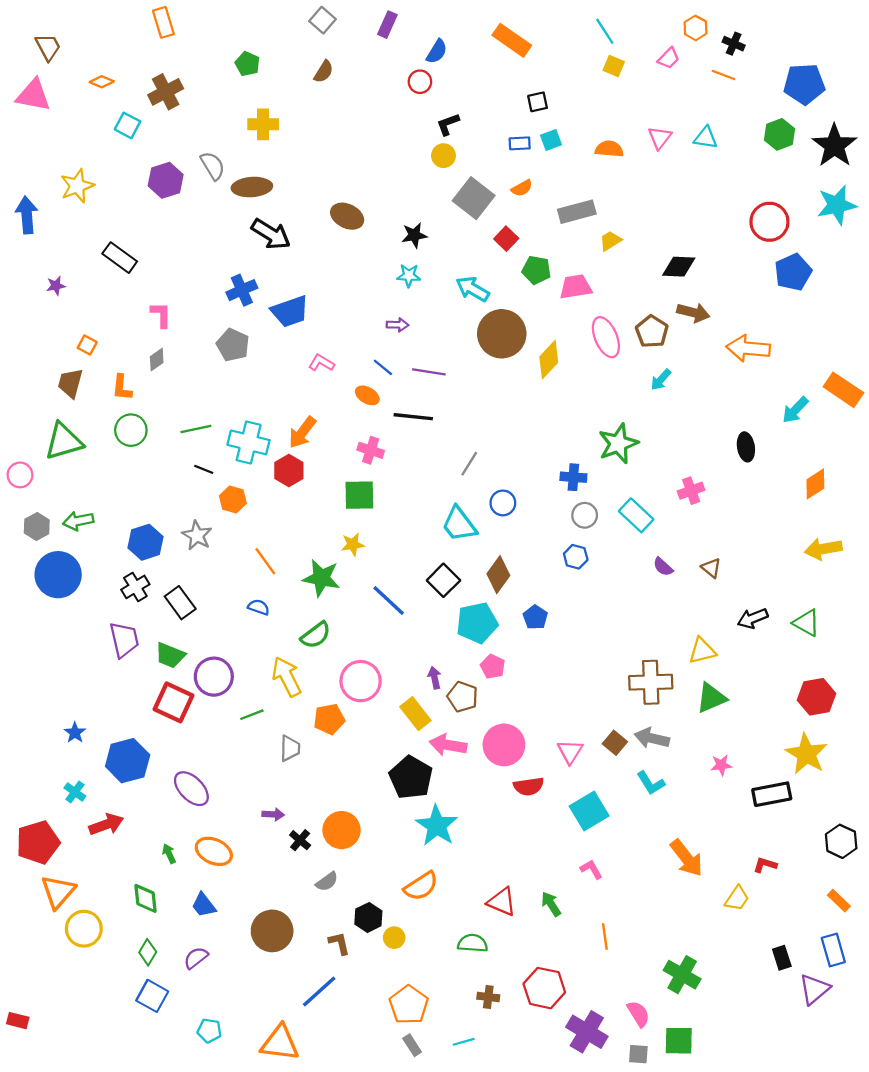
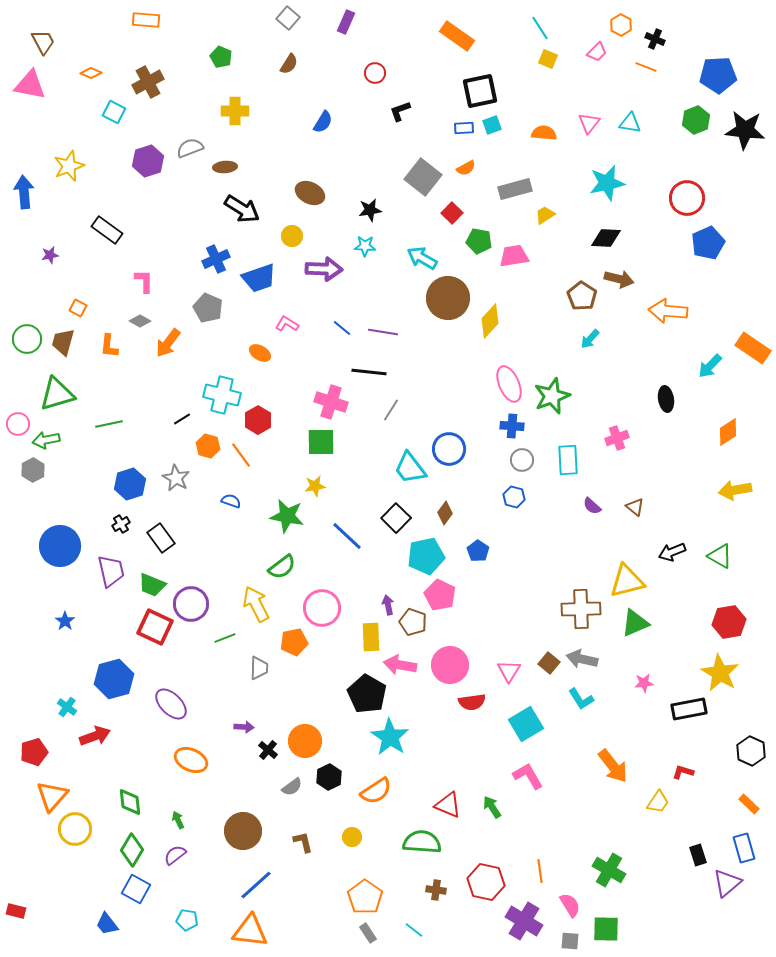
orange rectangle: (163, 22) -> (146, 20), turned -68
blue semicircle: (437, 51) -> (323, 122), moved
black square: (538, 102) -> (480, 91), size x1.8
black star: (834, 146) -> (745, 130), turned -30
yellow circle: (443, 156) -> (292, 236), moved
gray semicircle: (213, 166) -> (190, 148), turned -80
brown ellipse: (252, 187) -> (225, 167), size x0.7
cyan star: (837, 205) -> (607, 183), moved
purple arrow: (398, 325) -> (324, 269), moved, size x1.8
pink ellipse: (606, 337) -> (509, 384), moved
gray diamond: (157, 360) -> (140, 321), turned 65
orange ellipse: (367, 395) -> (260, 353), moved
green line: (196, 429) -> (109, 424), moved
green circle: (131, 430) -> (27, 339), moved
orange arrow: (302, 432) -> (168, 343), moved
pink cross: (371, 450) -> (331, 402), size x1.4
gray line: (469, 464) -> (391, 410), moved
black line: (204, 469) -> (182, 419), turned -54
blue circle: (503, 503) -> (449, 449), size x1.4
cyan rectangle: (636, 515) -> (568, 460), turned 44
green arrow: (78, 521) -> (46, 440), moved
orange line: (265, 561) -> (241, 455), moved
blue circle: (58, 575) -> (60, 546), moved
brown diamond: (498, 575) -> (445, 513), size x0.7
black cross: (135, 587) -> (121, 524), size x0.7
blue semicircle: (259, 607) -> (231, 501), moved
yellow triangle: (702, 651) -> (627, 581), size x1.4
pink pentagon: (493, 667) -> (440, 595), size x1.4
yellow rectangle: (415, 714) -> (371, 637), turned 36
blue star: (75, 733) -> (65, 621), moved
red pentagon: (38, 842) -> (34, 752), size x0.7
green arrow: (169, 854) -> (178, 820), moved
pink L-shape: (591, 869) -> (528, 776), size x1.5
blue trapezoid: (204, 905) -> (107, 924), moved
black hexagon: (368, 917) -> (329, 777), moved
orange line: (605, 937) -> (540, 871), moved
green semicircle: (473, 943) -> (422, 842), size x1.4
green diamond: (148, 952) -> (132, 850), size x1.4
blue line: (319, 991) -> (256, 885), moved
cyan line: (464, 1042) -> (414, 930), turned 54

